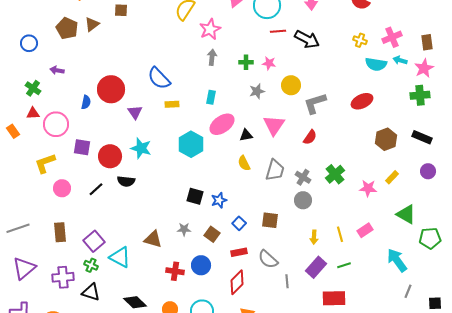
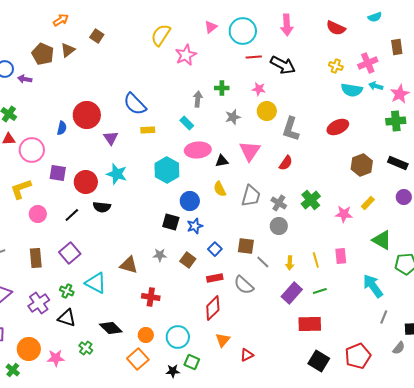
brown square: (121, 10) -> (97, 36), turned 32
brown rectangle: (427, 42) -> (397, 47), moved
gray arrow: (212, 57) -> (198, 99), moved
pink star: (269, 63) -> (259, 89), moved
purple arrow: (57, 70) -> (25, 79), moved
cyan rectangle: (211, 97) -> (187, 123), turned -56
gray L-shape: (315, 103) -> (291, 129), turned -55
pink ellipse: (222, 124) -> (198, 150), turned 30
pink rectangle: (365, 230) -> (341, 256), turned -63
purple square: (94, 241) -> (70, 253), moved
blue circle: (201, 265) -> (190, 201), moved
purple cross: (63, 277) -> (39, 303), turned -30
gray line: (287, 281) -> (263, 262), moved, turned -40

